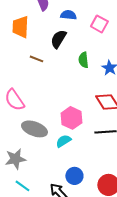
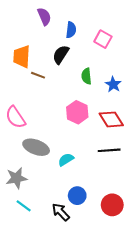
blue semicircle: (68, 15) -> (71, 30), turned 91
orange trapezoid: (20, 27) -> (22, 57), moved
pink hexagon: (71, 118) -> (77, 112), moved

